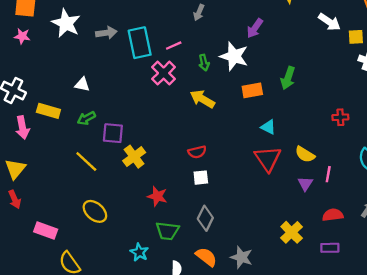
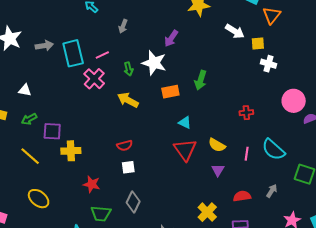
yellow cross: (134, 157) -> (71, 151), turned 36
pink line: (328, 174) -> (247, 154), moved

